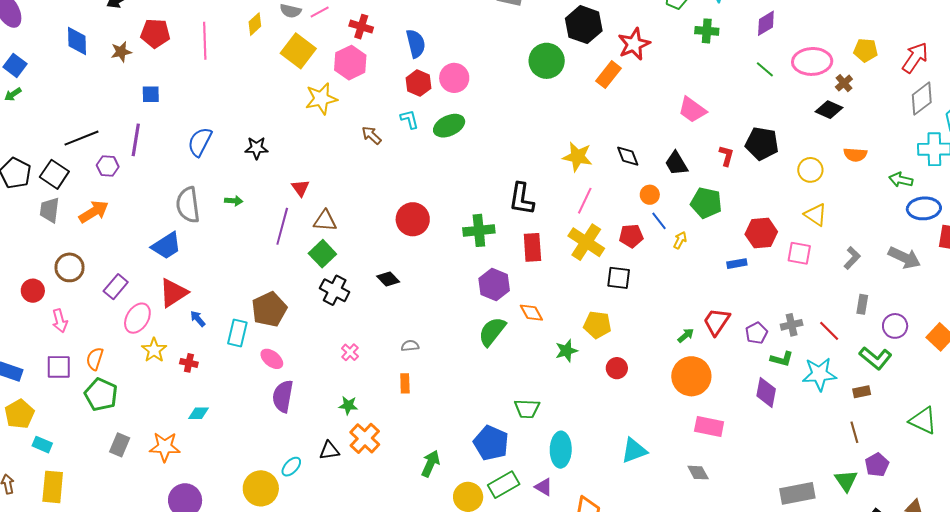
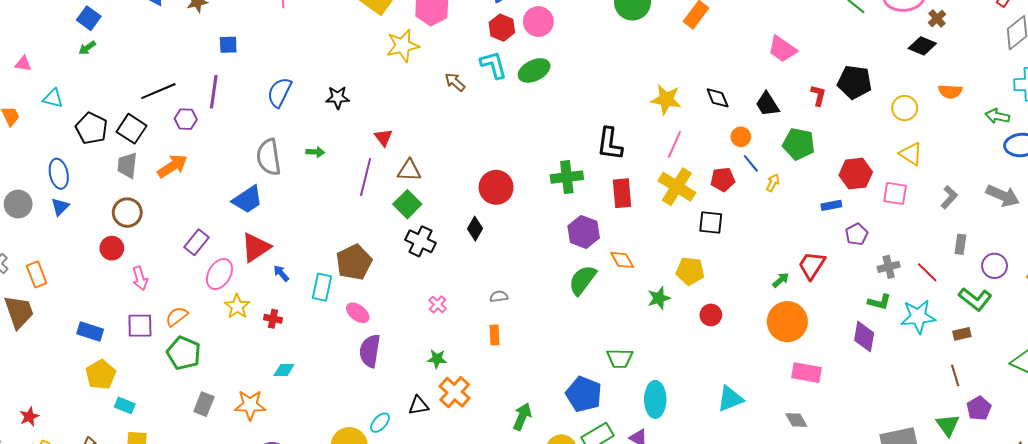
cyan L-shape: (409, 119) -> (493, 65), size x1.4
red circle: (413, 219) -> (496, 187), moved
brown circle: (70, 267) -> (127, 213), moved
black diamond: (388, 279) -> (475, 229), turned 75
purple pentagon: (756, 333) -> (857, 234), moved
orange semicircle: (95, 359) -> (177, 317), turned 35

